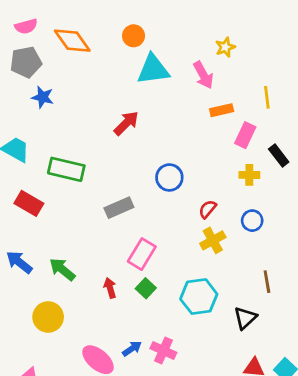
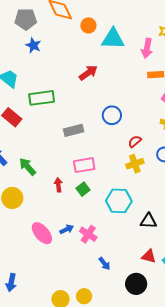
orange circle: (134, 36) -> (88, 25), moved
pink arrow: (203, 75) -> (147, 48), turned 30
green rectangle: (66, 169) -> (42, 98), turned -30
pink rectangle: (142, 254) -> (84, 165), turned 40
black triangle: (245, 318) -> (148, 221), turned 36

